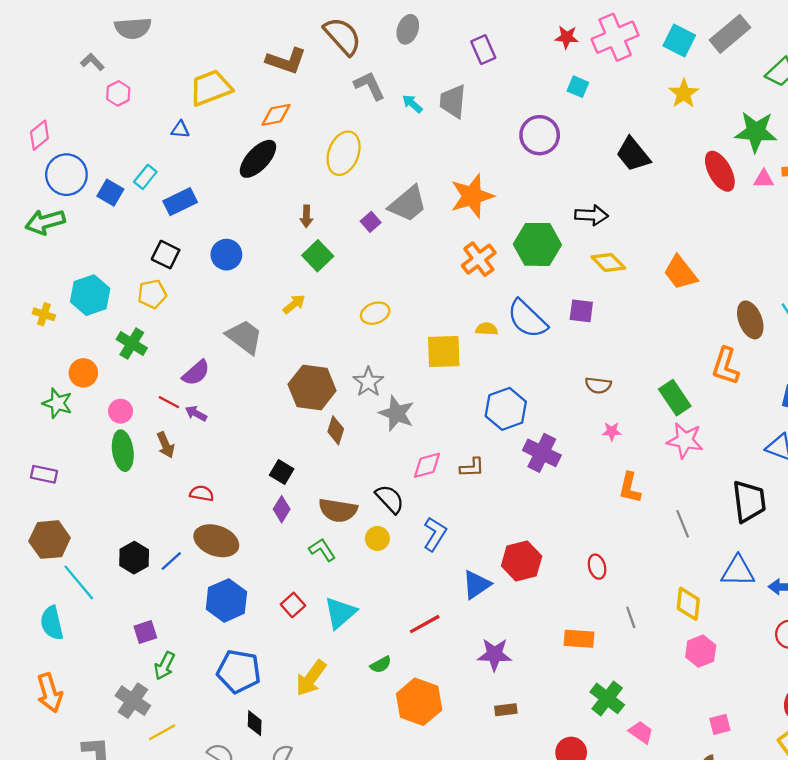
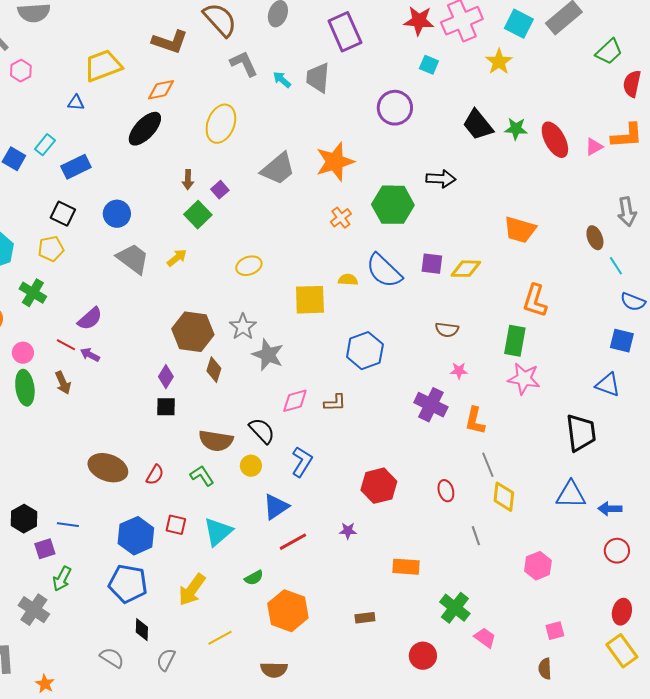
red star: (567, 37) -> (419, 21), size x1.4
purple rectangle: (483, 50) -> (345, 32), size x1.5
yellow star: (684, 93) -> (499, 62), moved
green star: (756, 132) -> (516, 129), moved, size x0.6
pink triangle: (764, 179) -> (594, 147), turned -30
purple square: (371, 222) -> (220, 190), moved
orange cross: (479, 259) -> (341, 218), size x0.7
yellow diamond: (608, 262) -> (466, 269), moved, turned -44
orange trapezoid: (680, 273) -> (520, 230), turned -36
brown ellipse: (750, 320) -> (595, 238), moved, size x0.7
gray trapezoid: (244, 337) -> (133, 259), moved
orange L-shape: (725, 366) -> (535, 301), moved
green rectangle: (675, 398) -> (515, 341), turned 44
purple cross: (542, 453) -> (431, 405), moved
black square: (282, 472) -> (166, 407), turned -30
red semicircle: (202, 493) -> (155, 475), moved, turned 110
purple diamond: (282, 509) -> (166, 377), moved
gray line: (683, 524) -> (488, 465), moved
black hexagon: (134, 558) -> (24, 519), moved
blue line: (171, 561) -> (68, 525), moved, turned 50
blue triangle: (477, 585) -> (276, 507), moved
blue hexagon: (226, 600) -> (136, 536), moved
yellow diamond: (688, 604) -> (504, 497), moved
red square: (293, 605) -> (176, 525), turned -35
orange rectangle: (579, 639) -> (406, 567), moved
purple star: (495, 654) -> (348, 531), moved, size x0.6
yellow line: (162, 732) -> (220, 638), moved

